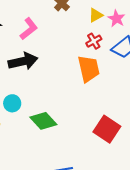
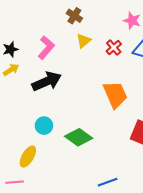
yellow triangle: (96, 15) -> (83, 41), moved
orange trapezoid: (89, 69) -> (115, 95), moved

